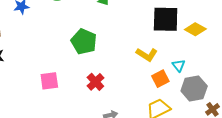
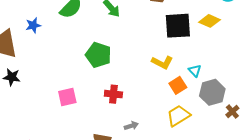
yellow diamond: (195, 29) -> (210, 21), moved
red cross: (95, 82) -> (113, 94), turned -36

